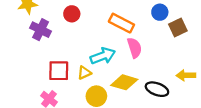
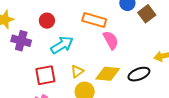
cyan arrow: (103, 56) -> (62, 45), moved
yellow triangle: (84, 73) -> (77, 71), moved
black ellipse: (157, 89) -> (139, 74), turned -30

